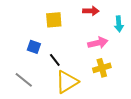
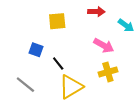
cyan arrow: (119, 24) -> (126, 25), turned -49
pink arrow: (98, 43) -> (104, 46), turned 42

